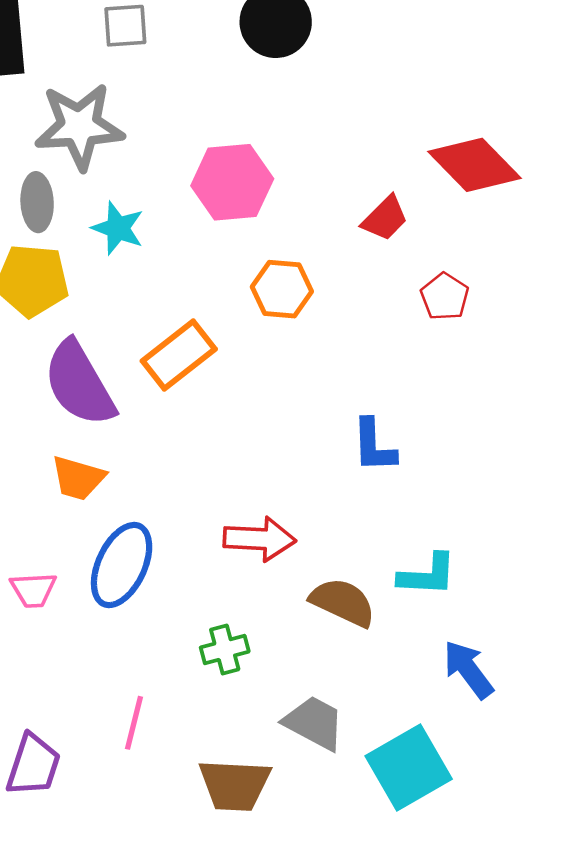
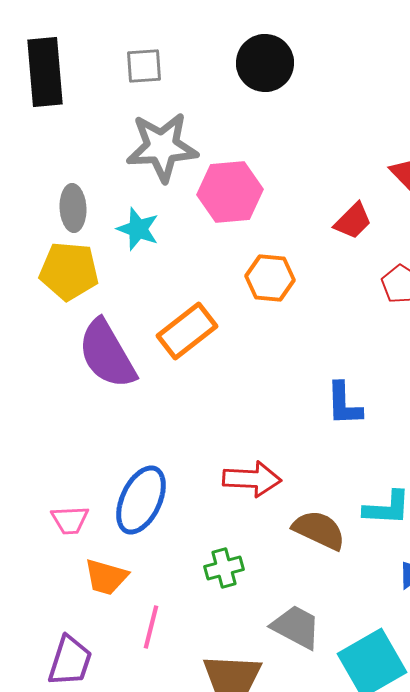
gray star: (79, 126) -> (162, 147), moved
orange trapezoid: (78, 478) -> (106, 577), moved

